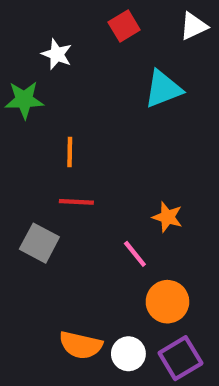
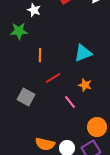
cyan triangle: (163, 89) -> (83, 53), moved
red line: (76, 202) -> (53, 78), moved, turned -35
orange circle: (167, 302) -> (97, 127), moved

